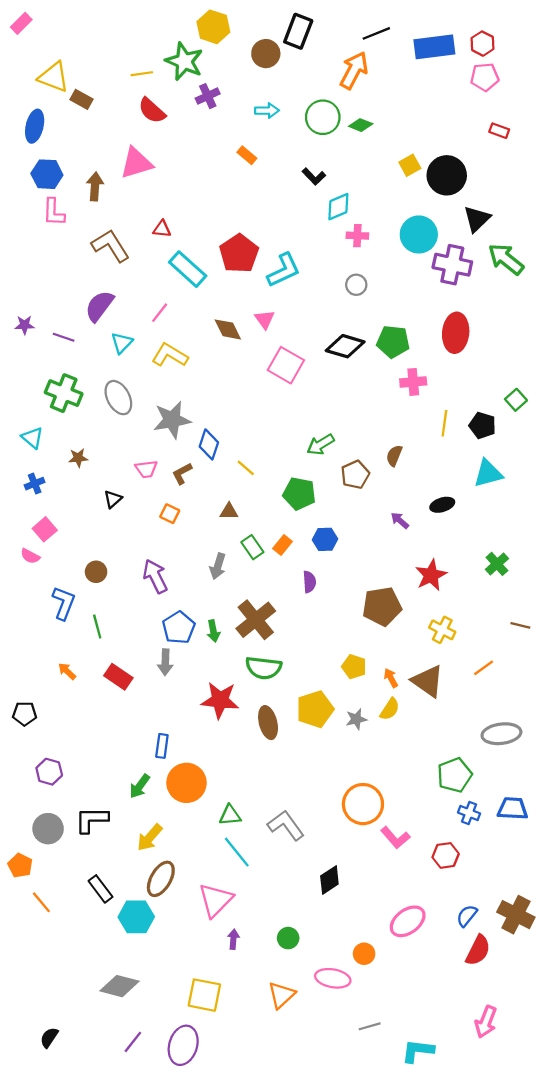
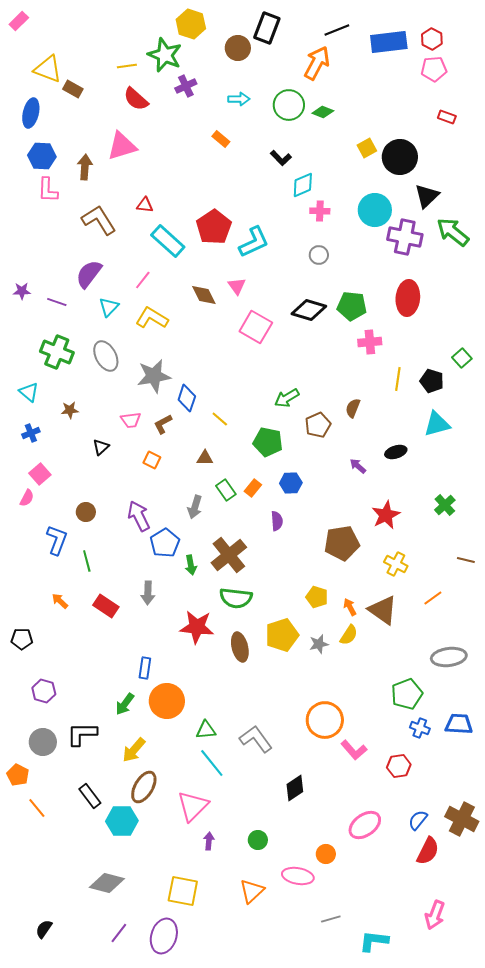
pink semicircle: (30, 556) -> (27, 498), turned -90
blue pentagon: (179, 628) -> (165, 543), moved

